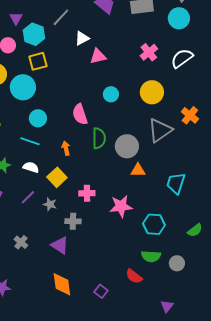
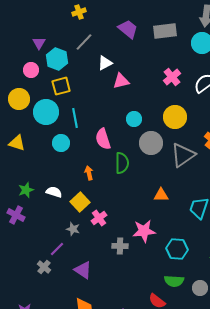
cyan line: (30, 141) -> (75, 118), moved, turned 60
gray circle: (127, 146) -> (151, 143), moved
pink cross: (87, 193) -> (99, 218), moved, turned -35
purple line: (28, 197) -> (57, 249), moved
gray cross: (73, 221) -> (120, 246), moved

